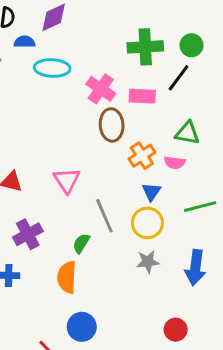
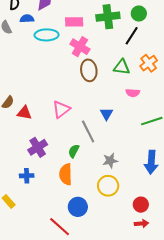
pink rectangle: (142, 96) -> (74, 22), moved
green triangle: (187, 133) -> (122, 67), moved
orange cross: (142, 156) -> (149, 63), moved
pink triangle: (67, 180) -> (61, 109), turned 30
blue triangle: (151, 192) -> (106, 114), moved
yellow circle: (147, 223) -> (108, 186), moved
gray star: (148, 262) -> (110, 161), moved

